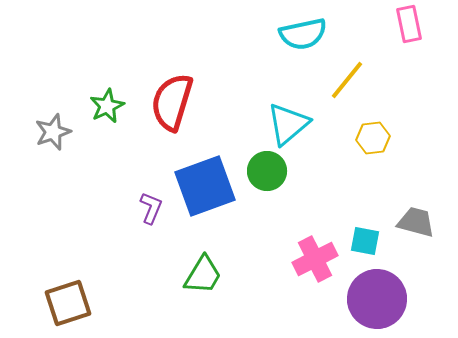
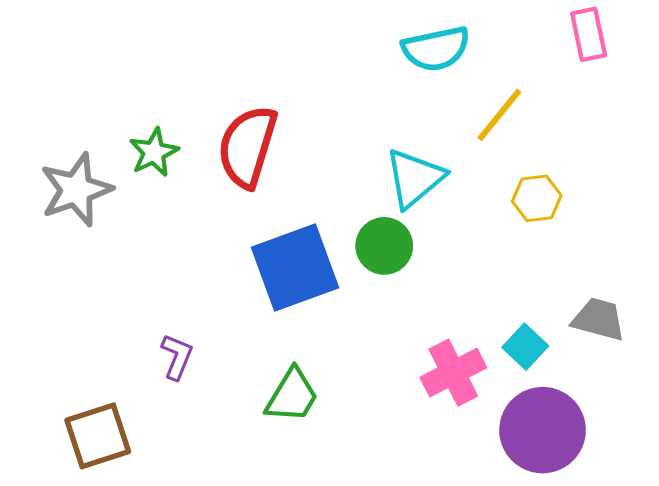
gray star: (53, 132) -> (76, 190), size x1.4
purple L-shape: (151, 208) -> (177, 357), moved
cyan square: (365, 241) -> (525, 347), turned 32

